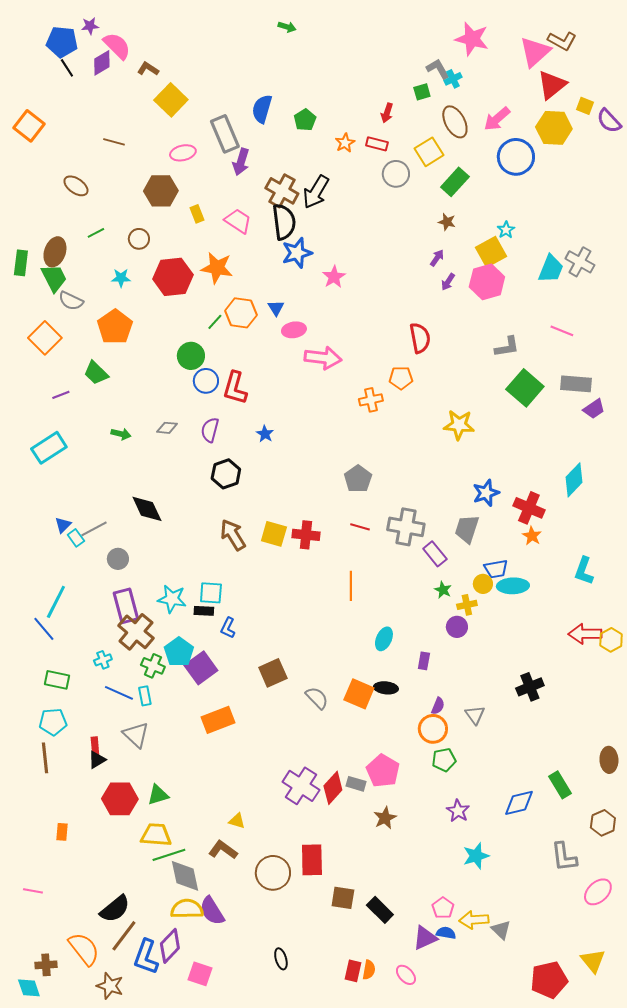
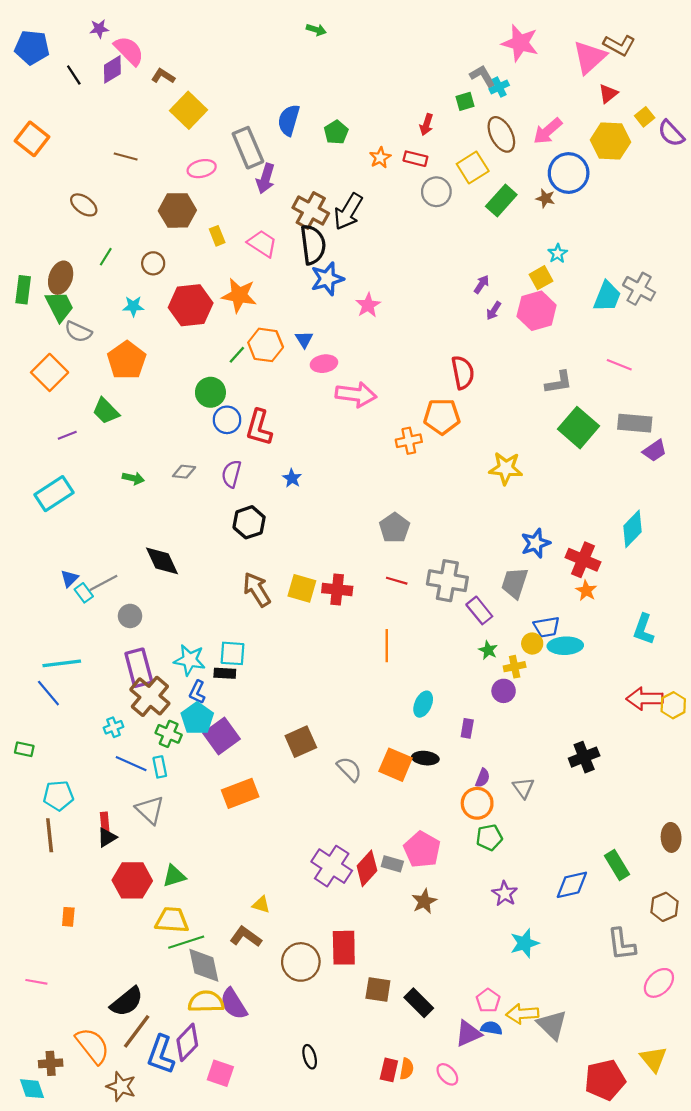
blue pentagon: (62, 42) -> (32, 47), moved
red triangle: (552, 85) -> (608, 94), size x0.6
yellow square: (585, 106) -> (645, 117), turned 30
brown star: (447, 222) -> (545, 198), moved
green line: (96, 233) -> (106, 257), turned -30
yellow square: (491, 252) -> (541, 278), size x0.7
orange pentagon: (401, 378) -> (442, 417), size x1.4
cyan line: (56, 602) -> (62, 663), turned 56
blue L-shape: (228, 628) -> (197, 692), moved
green rectangle: (57, 680) -> (24, 749), moved, size x0.7
gray triangle: (501, 930) -> (552, 1025), size x1.4

